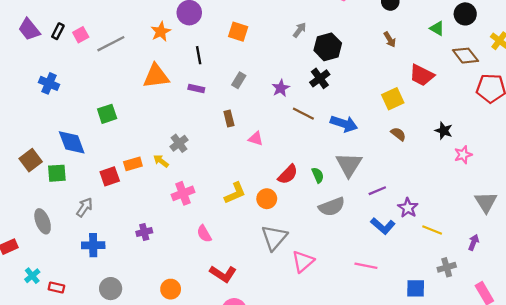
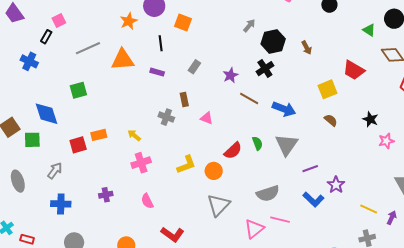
black rectangle: (58, 31) -> (46, 37), moved
orange square: (238, 32) -> (183, 22), moved
brown arrow: (390, 40) -> (307, 48), moved
gray line: (111, 44) -> (88, 48), moved
gray cross: (179, 143) -> (166, 117), moved, turned -35
yellow arrow: (161, 161) -> (134, 135), moved
green semicircle: (318, 175) -> (257, 143), moved
gray semicircle: (332, 207) -> (268, 193), moved
yellow line: (432, 230) -> (369, 209), moved
pink semicircle: (204, 234) -> (147, 201), moved
pink triangle: (303, 261) -> (254, 229), moved
pink line: (366, 266) -> (280, 220), moved

